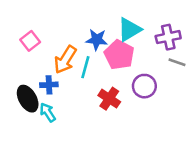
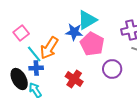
cyan triangle: (129, 30) -> (87, 20), moved
cyan line: (85, 67) -> (34, 54), moved, turned -54
red cross: (109, 99) -> (74, 79), moved

